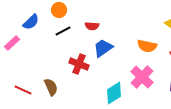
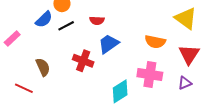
blue semicircle: (31, 22) -> (44, 19), moved
pink cross: (142, 77) -> (150, 74), turned -35
brown semicircle: (51, 87) -> (43, 67), moved

